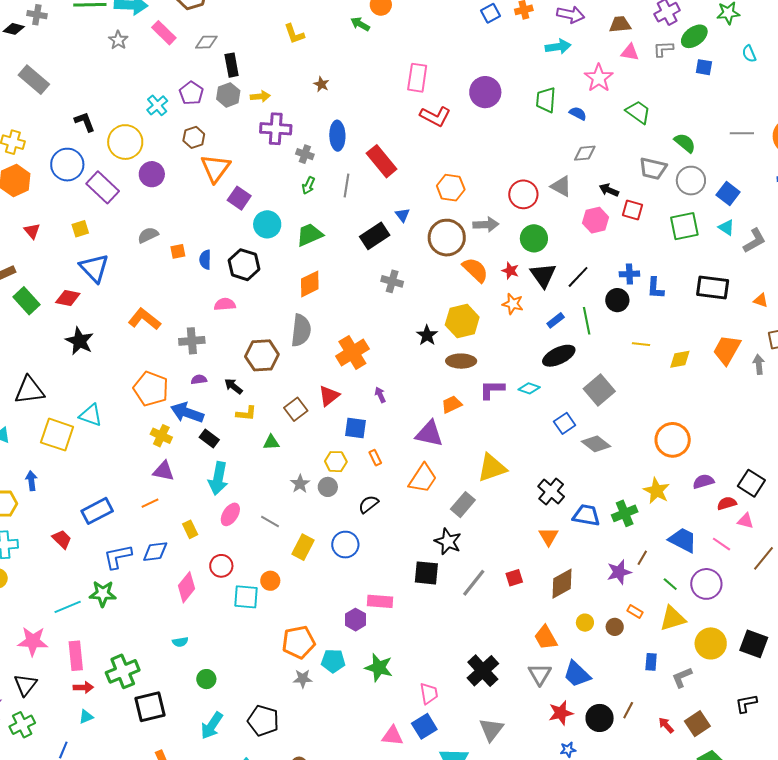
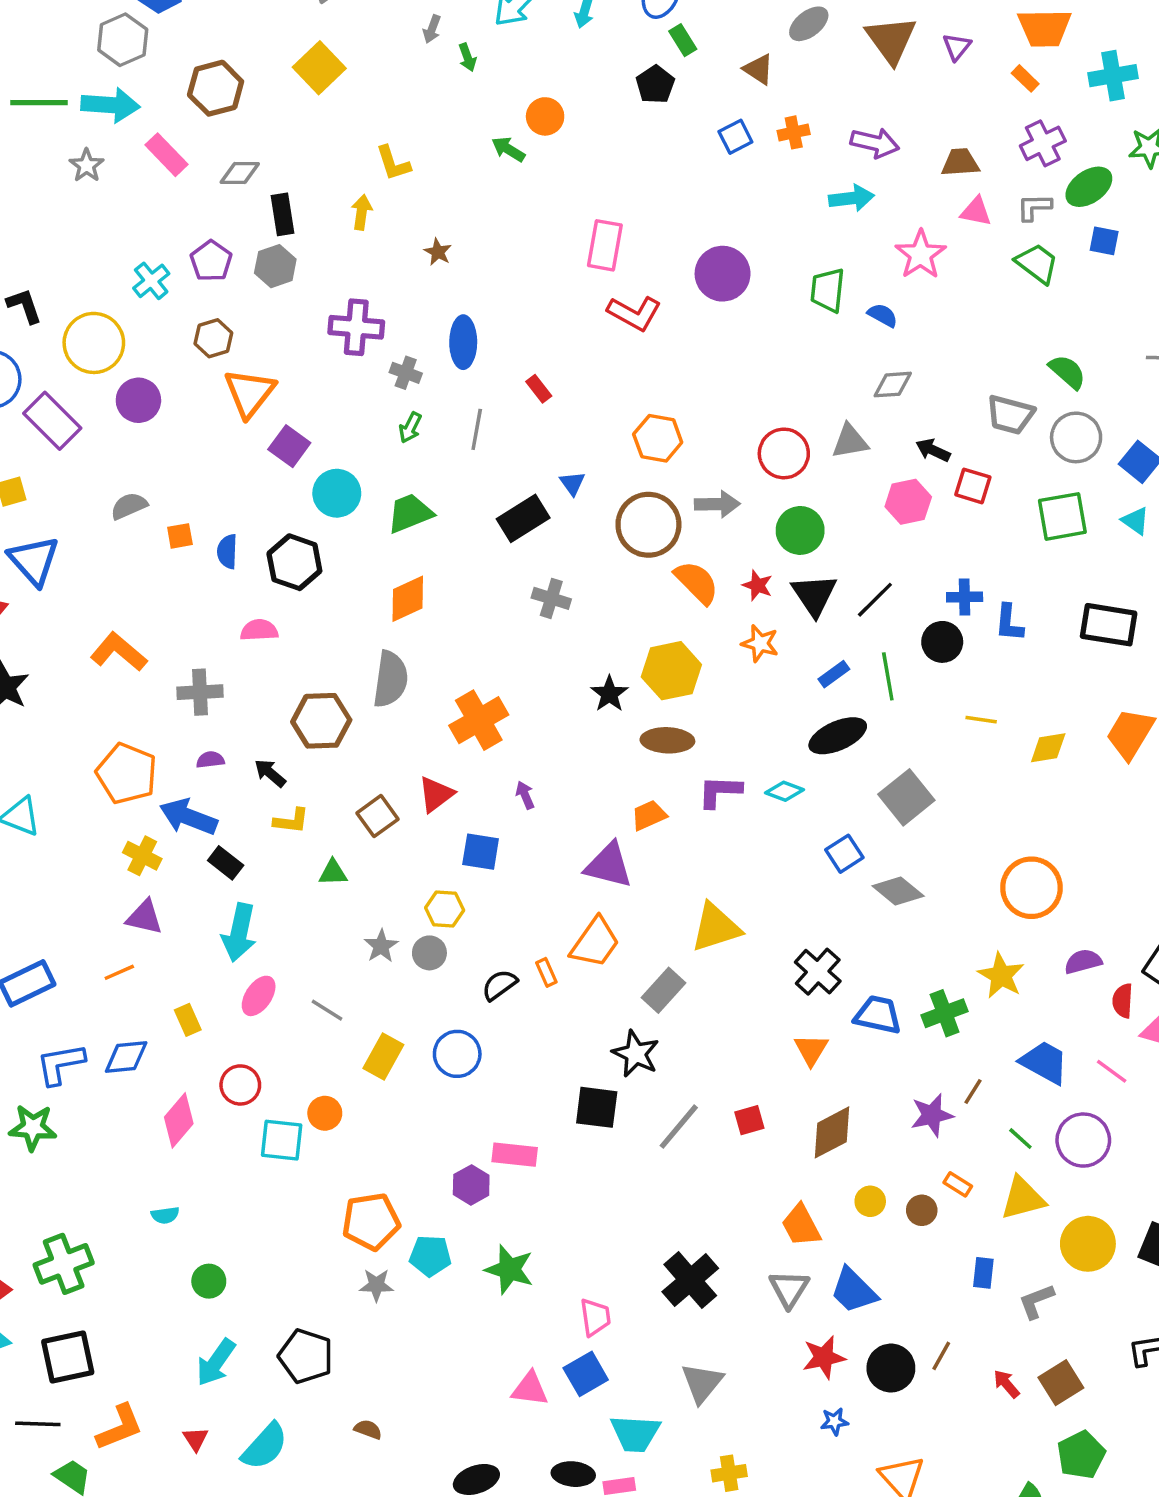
yellow arrow: (260, 96) -> (362, 212), moved, turned -78
green trapezoid: (638, 112) -> (1037, 263), moved
red rectangle: (382, 161) -> (539, 389), size x0.5
gray triangle: (561, 186) -> (850, 441), turned -40
orange rectangle: (375, 458) -> (546, 972), moved
red semicircle: (727, 503) -> (1123, 1001), turned -72
black square: (150, 707) -> (68, 1357), moved

